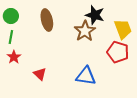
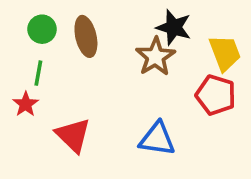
green circle: (11, 16) -> (42, 29), moved
green line: (11, 37) -> (38, 73), moved
red triangle: (40, 74) -> (73, 135), size x1.5

